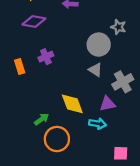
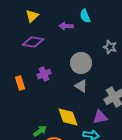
gray circle: (99, 45) -> (81, 63), moved
gray triangle: (95, 70) -> (81, 86), moved

